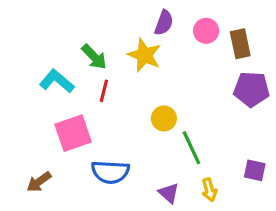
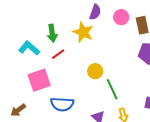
green arrow: (94, 57) -> (52, 33), turned 36
red line: (104, 91) -> (58, 54), turned 40

